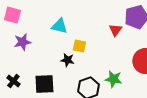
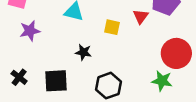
yellow square: (79, 46) -> (112, 27), moved
green star: (113, 79) -> (162, 81), moved

